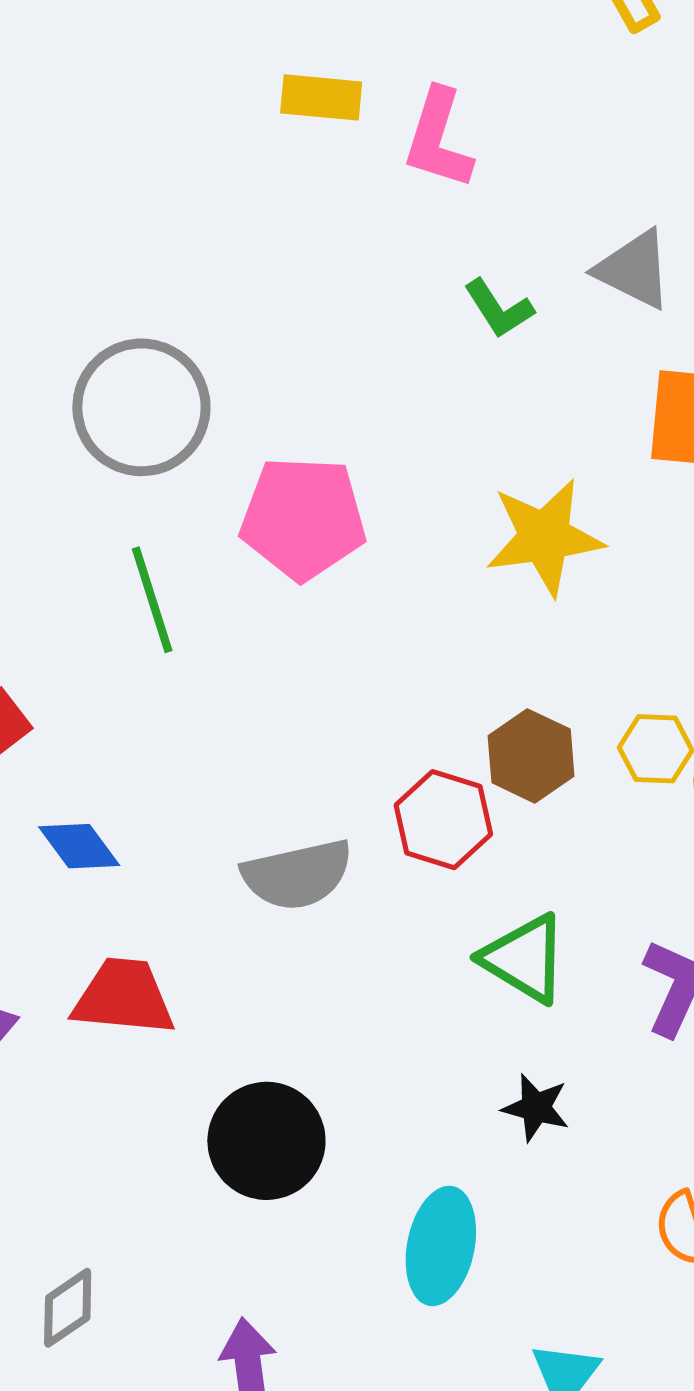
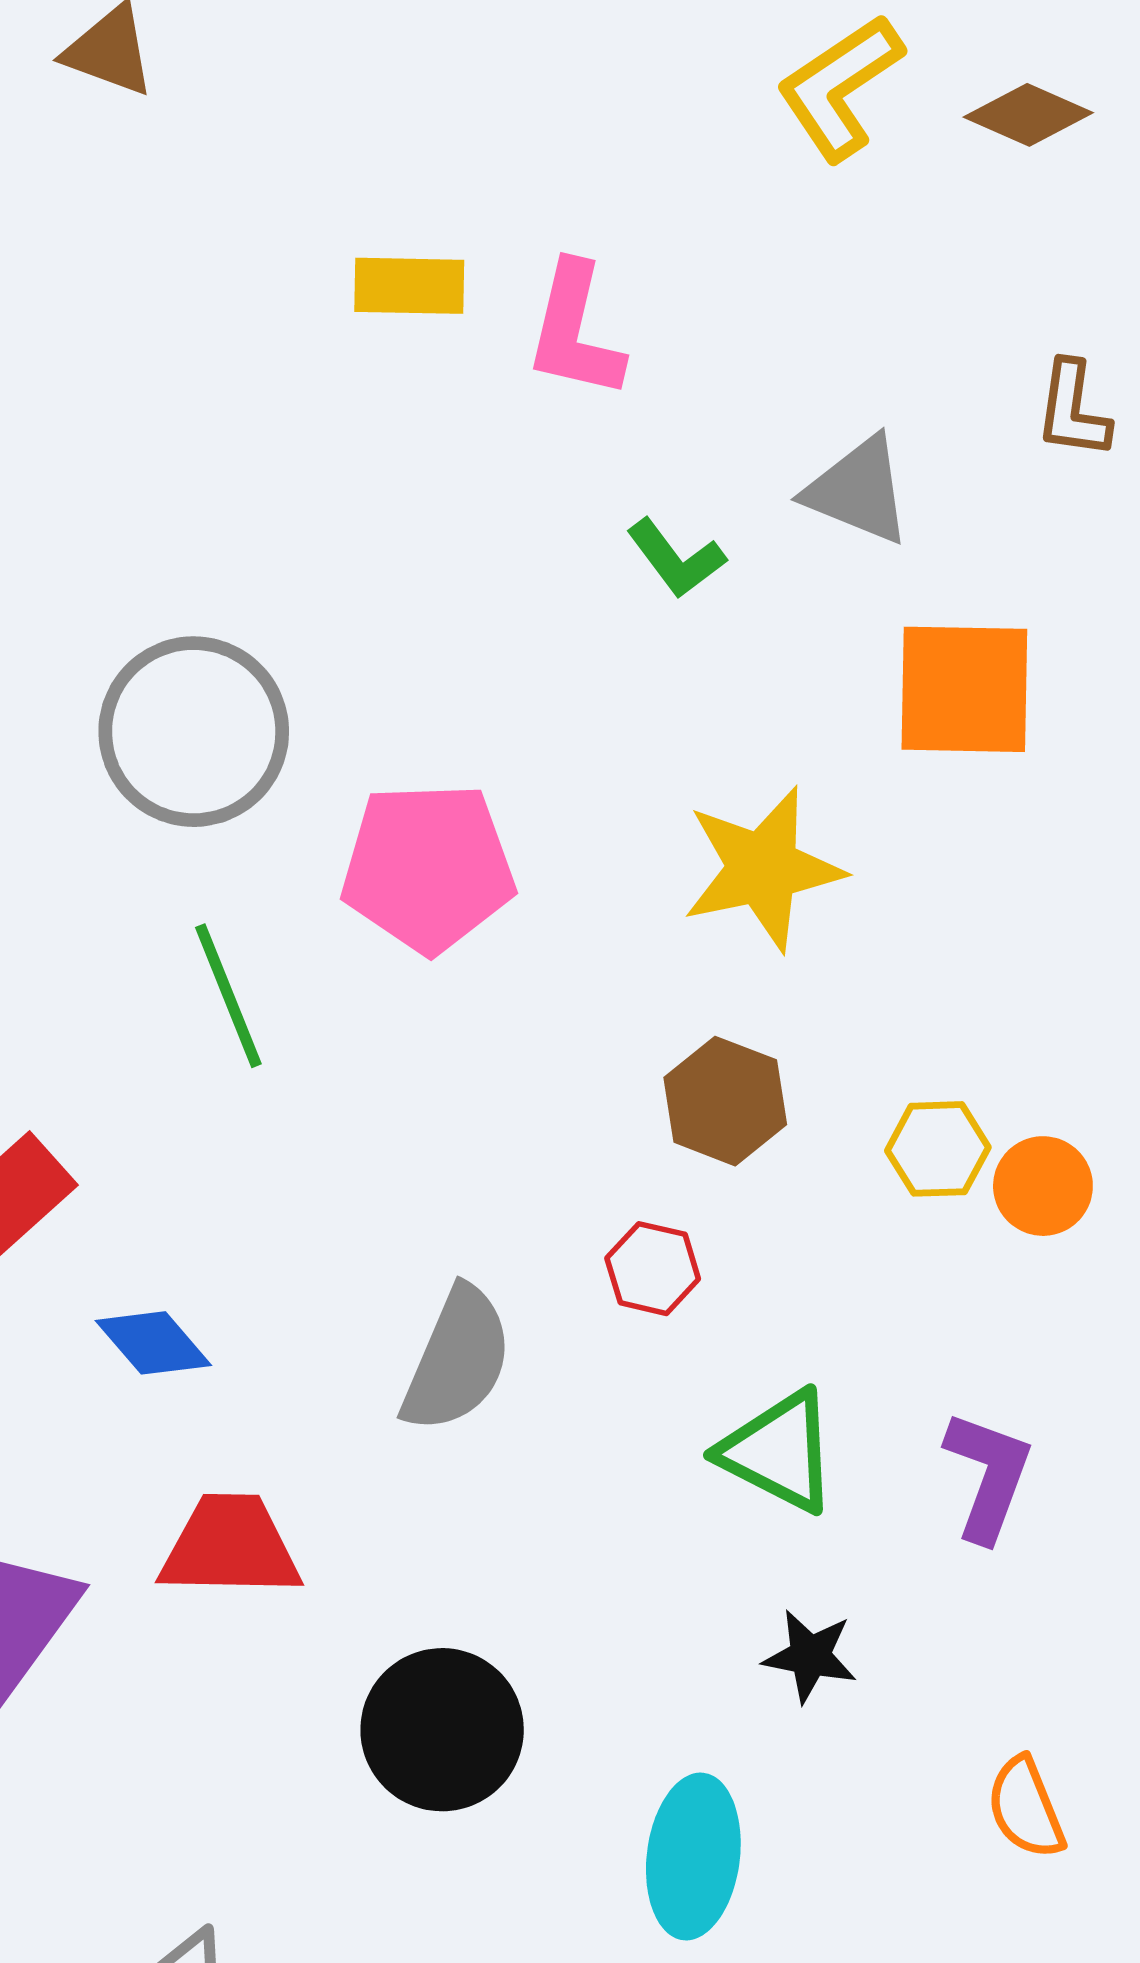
brown hexagon: (531, 756) -> (725, 1101), moved
red hexagon: (443, 820) -> (653, 1269), size x0.7
gray semicircle: (297, 875) -> (457, 1360), turned -50

